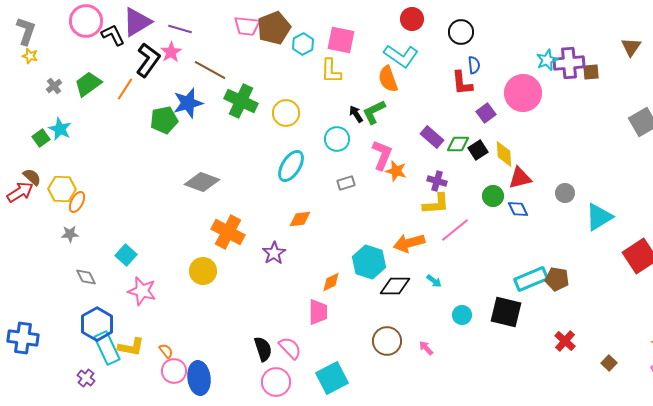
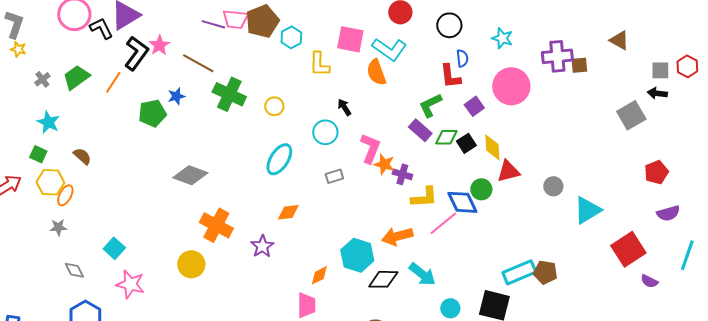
purple line: (180, 29) -> (213, 24), moved
pink square: (341, 40) -> (350, 39), moved
brown triangle: (631, 47) -> (619, 40), turned -35
cyan star: (547, 60) -> (502, 38), moved, turned -30
blue star: (188, 103) -> (176, 96), size x0.6
green L-shape: (374, 112) -> (430, 105), moved
yellow circle: (286, 113) -> (274, 106), size x0.7
green square: (41, 138) -> (38, 154), moved, turned -30
brown semicircle: (32, 177) -> (82, 156), moved
purple cross: (437, 181) -> (402, 174), moved
blue diamond: (518, 209) -> (462, 202), moved, size x1.5
cyan arrow: (434, 281) -> (422, 274), size x1.8

